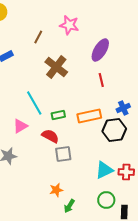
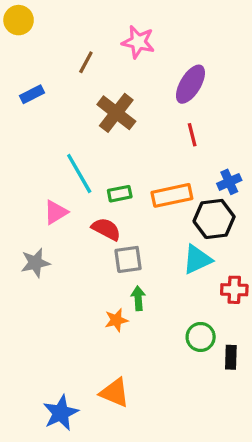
cyan triangle: (104, 170) -> (197, 259), moved
green arrow: (69, 206) -> (138, 298), moved, turned 144

